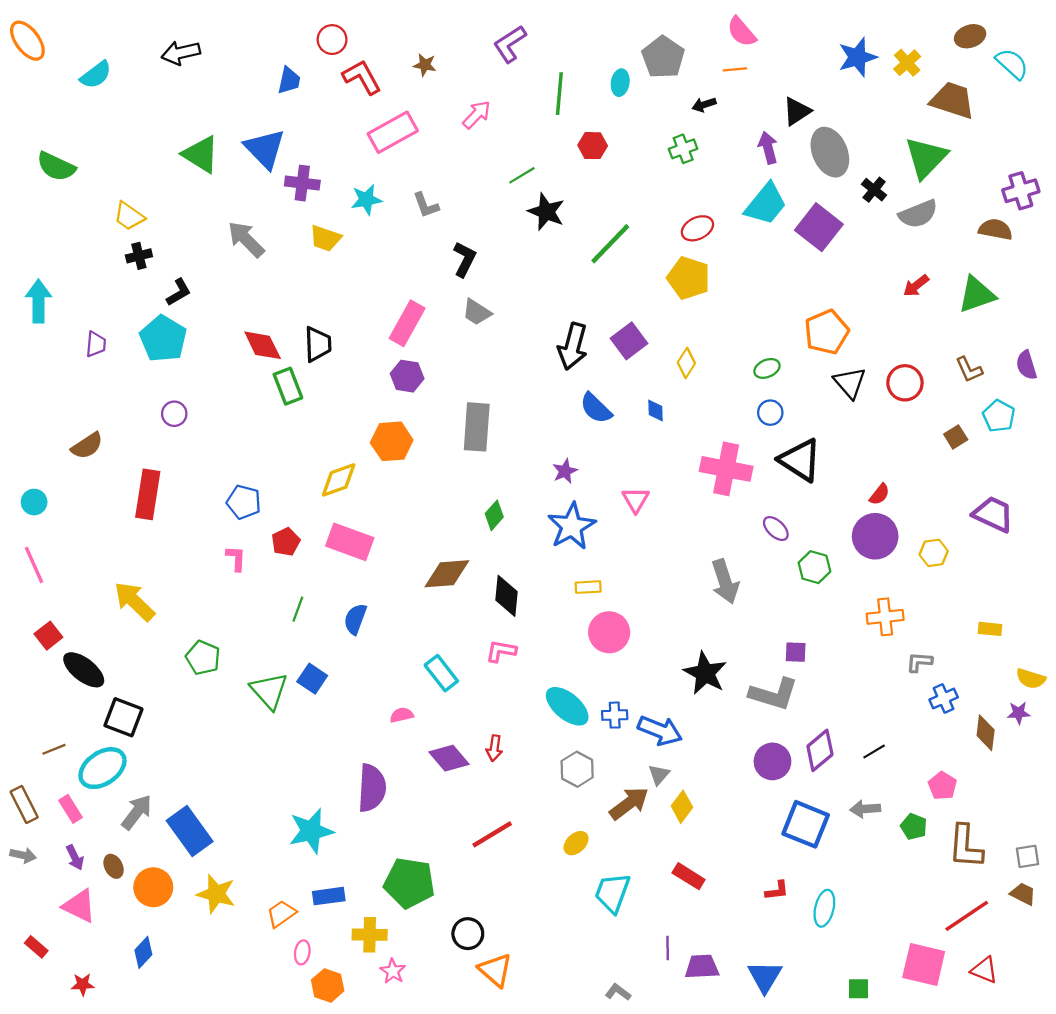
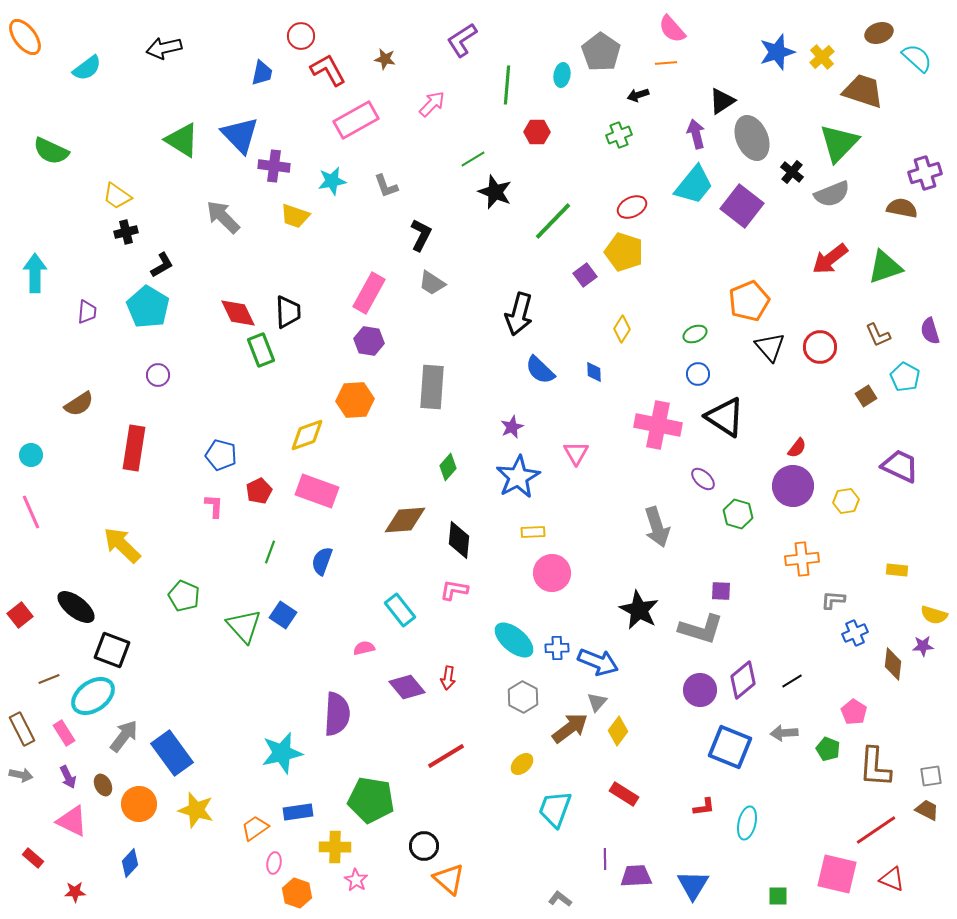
red arrow: (916, 286) -> (830, 259), size x1.5
purple square: (629, 341) -> (585, 275), moved, size x0.7
red square: (48, 636) -> (20, 615), moved

